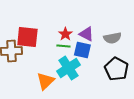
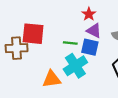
red star: (65, 34) -> (89, 14), moved
orange triangle: (45, 81) -> (52, 79), turned 36

